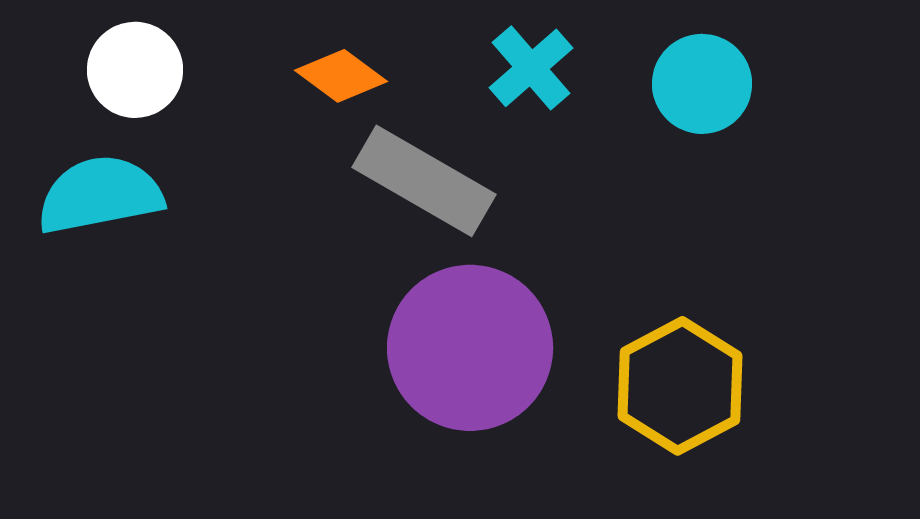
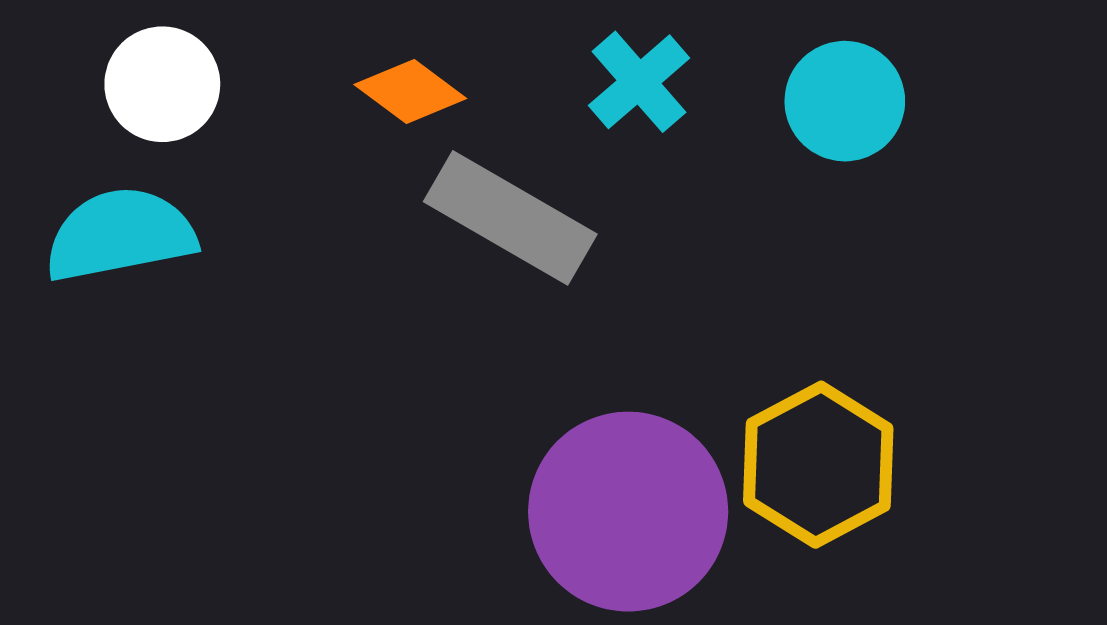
purple circle: (470, 348) -> (628, 512), moved

